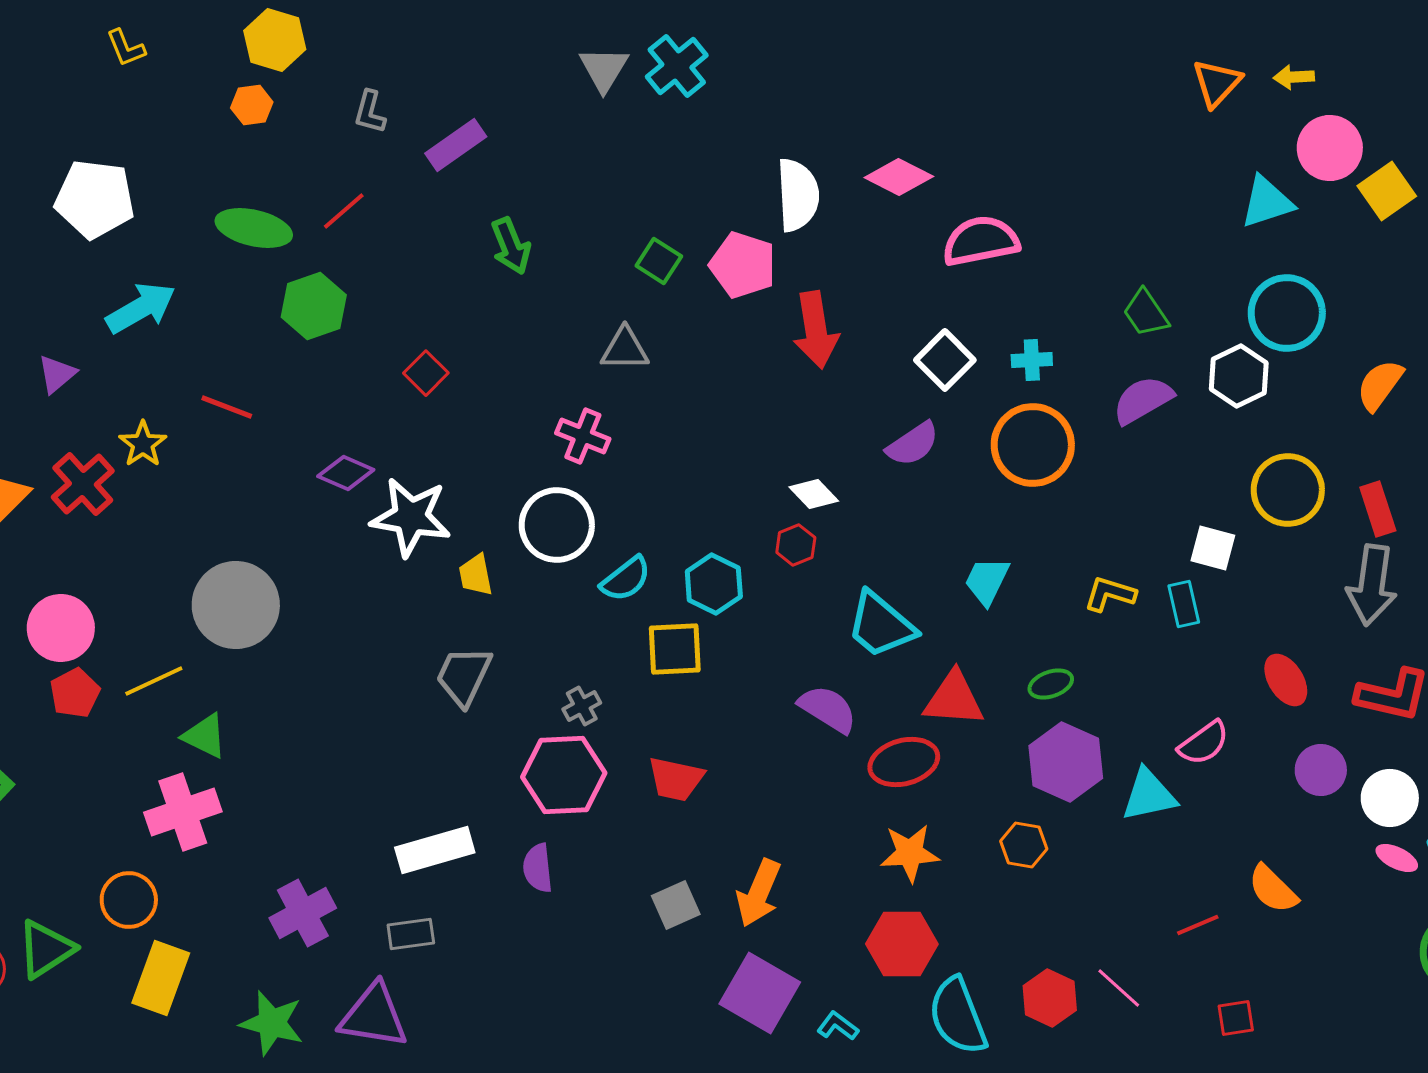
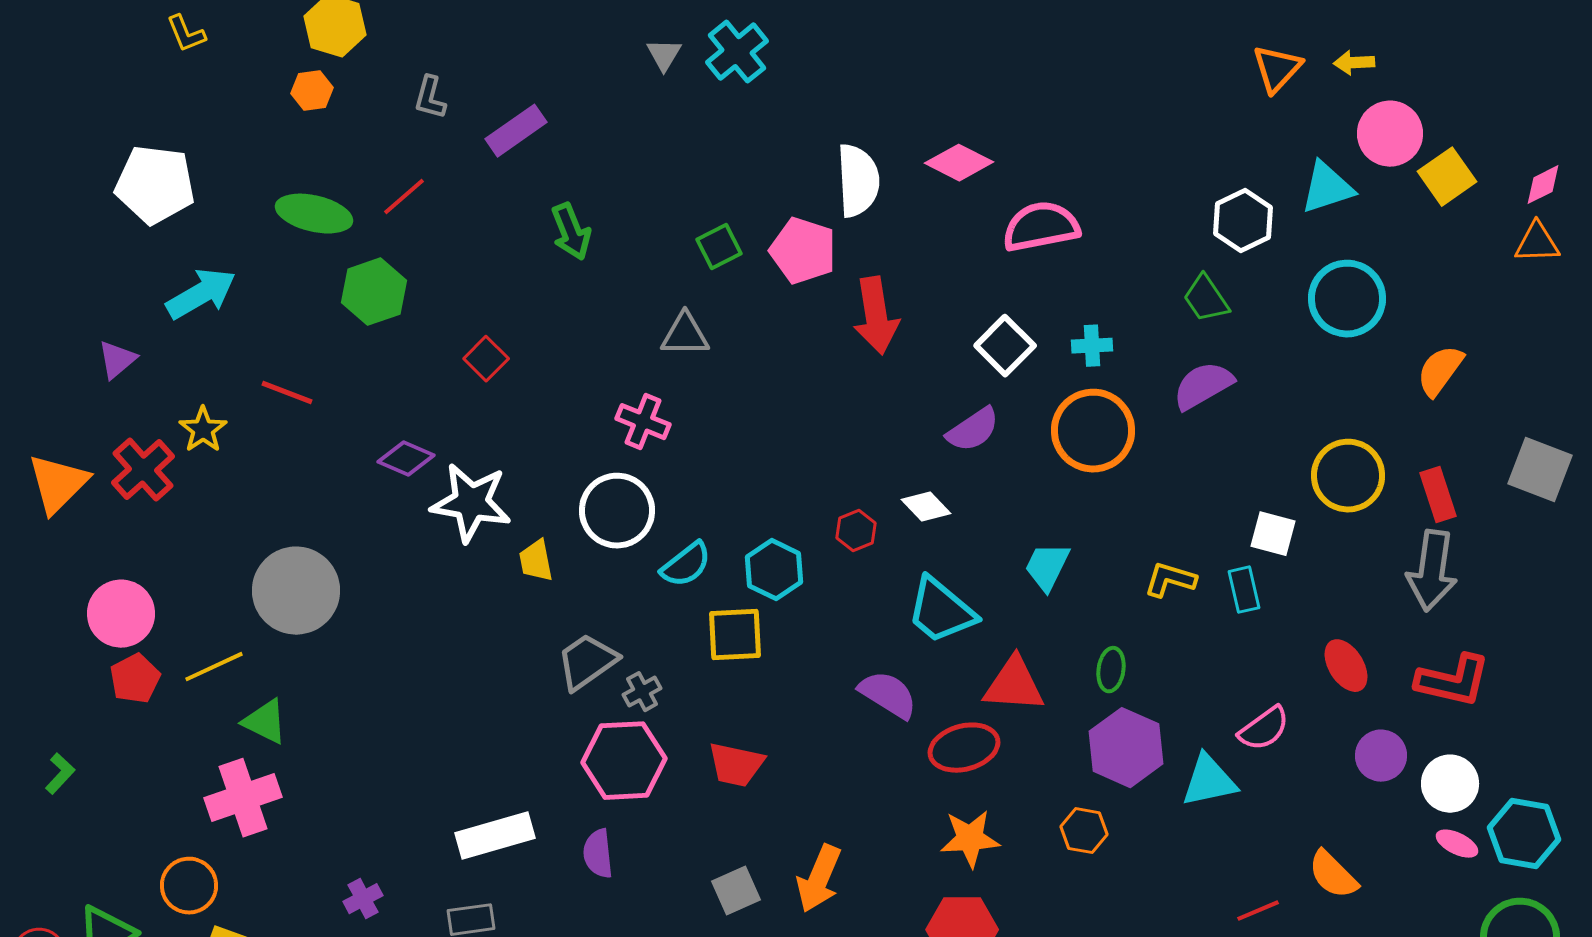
gray triangle: (604, 69) -> (664, 55), size x0.7
green square: (659, 261) -> (719, 247), turned 30
white hexagon: (1239, 376) -> (1243, 221), moved
white diamond: (814, 494) -> (926, 507), moved
gray trapezoid: (464, 676) -> (587, 662), moved, turned 30
green ellipse: (1051, 684) -> (1111, 670), turned -63
purple cross: (303, 913) -> (363, 899), size x0.6

